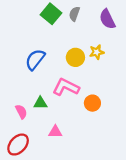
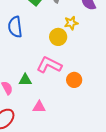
yellow star: (97, 52) -> (71, 23), moved
blue semicircle: (35, 60) -> (15, 27), moved, turned -45

